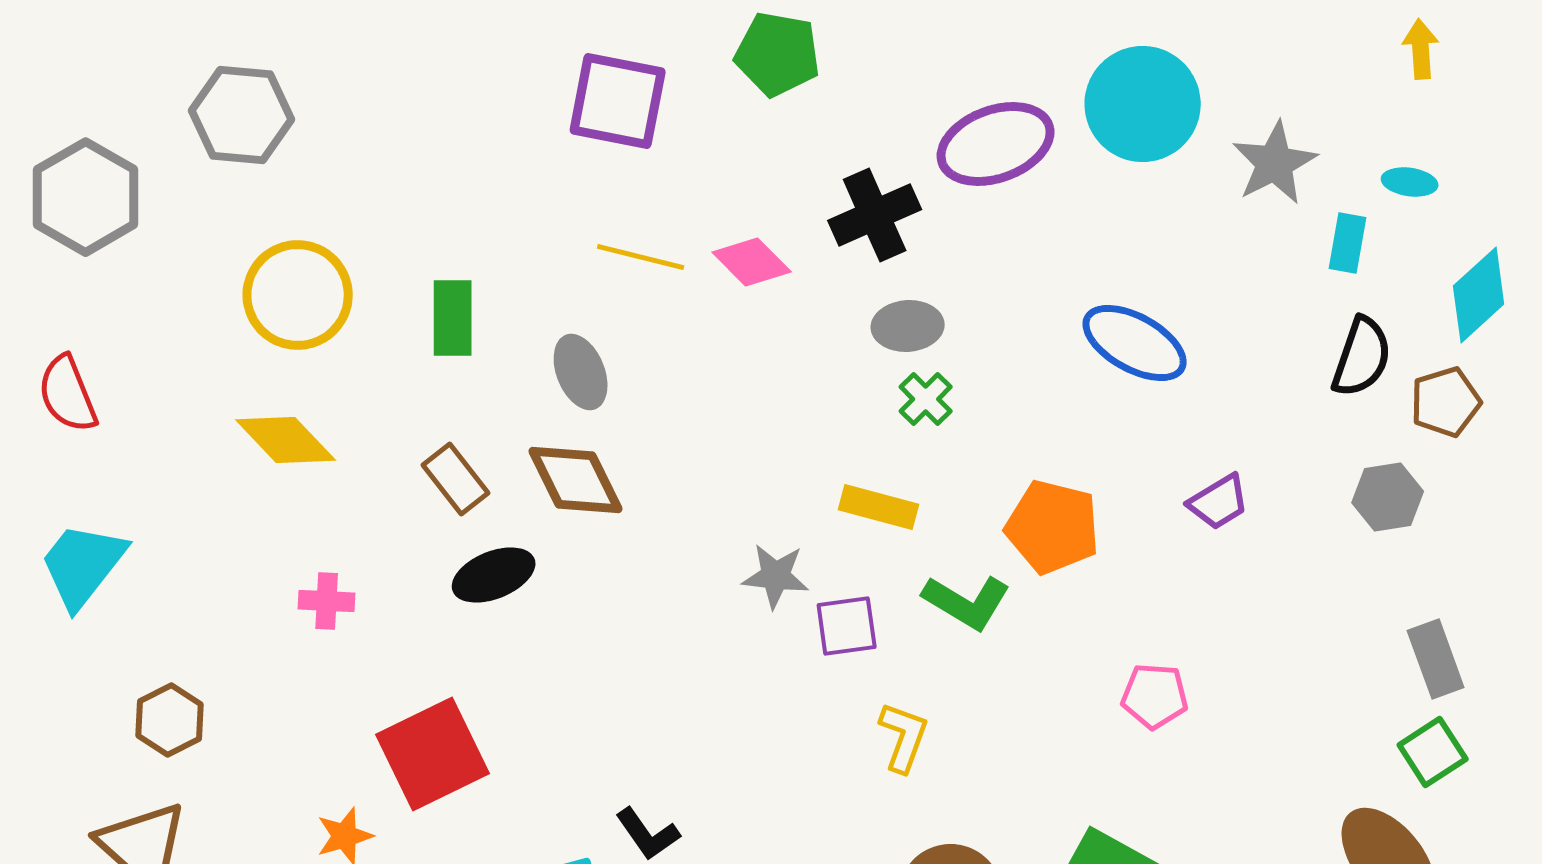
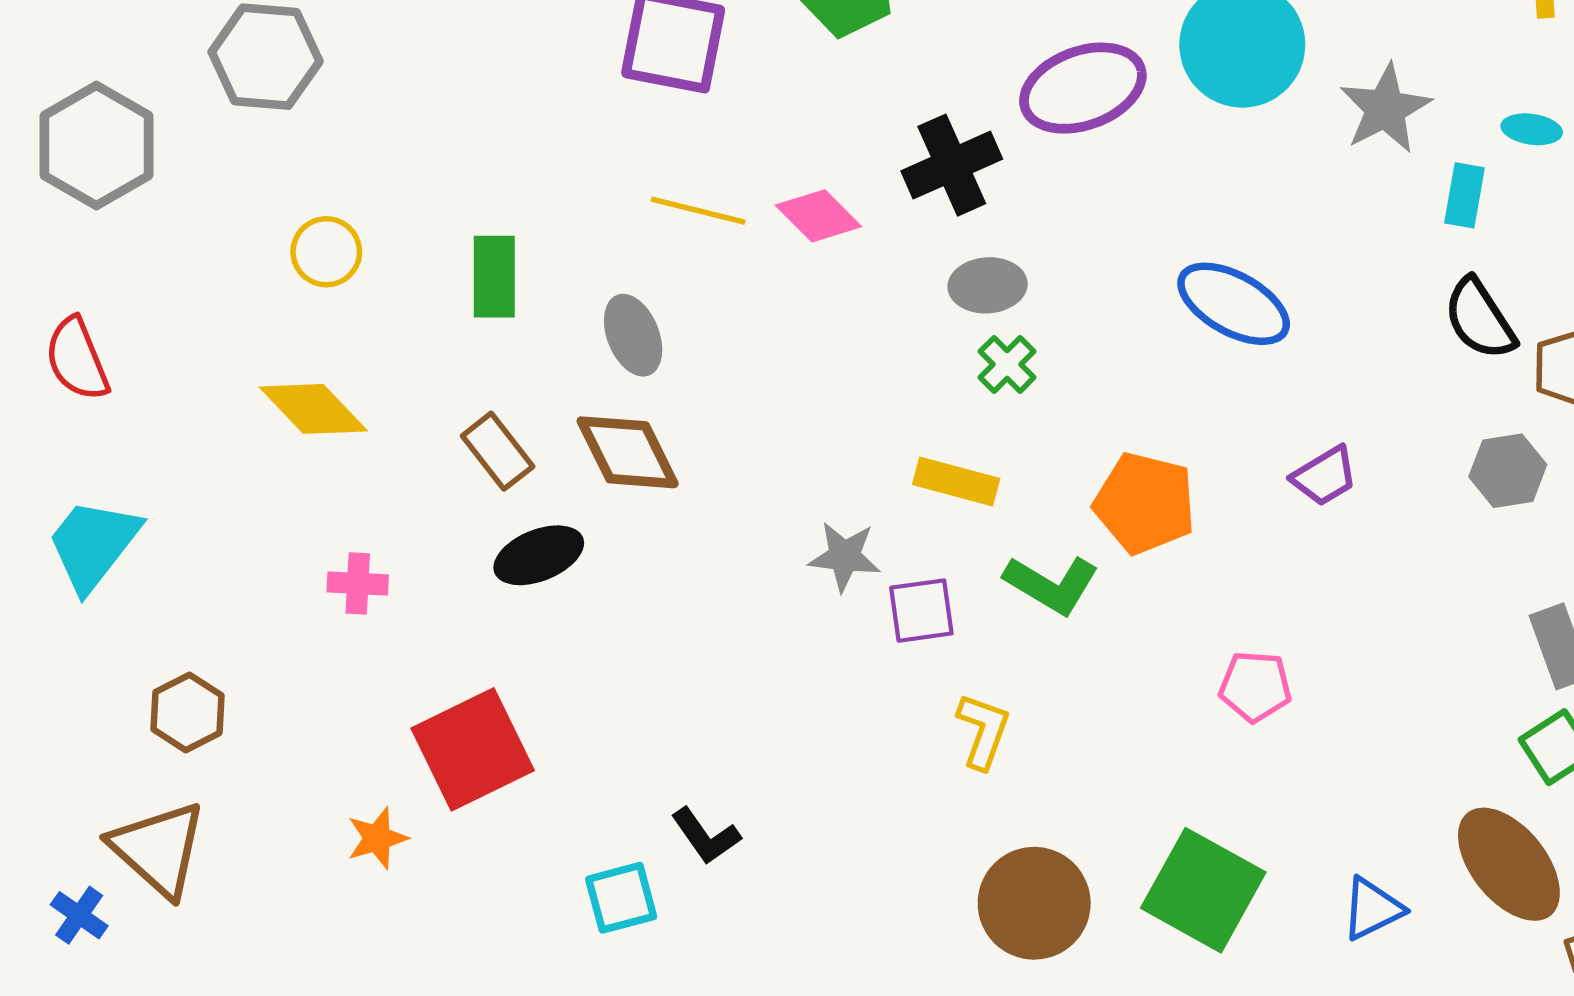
yellow circle: (298, 295) -> (326, 252), size x0.6
black semicircle: (1362, 357) -> (1480, 319), turned 128

